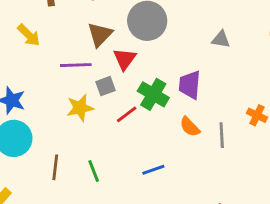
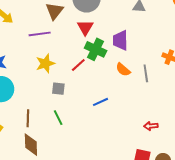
red triangle: (125, 59) -> (85, 27), moved
gray square: (105, 86) -> (58, 89), moved, turned 32
brown line: (55, 167) -> (28, 118), moved
green line: (94, 171) -> (58, 118), moved

